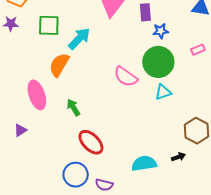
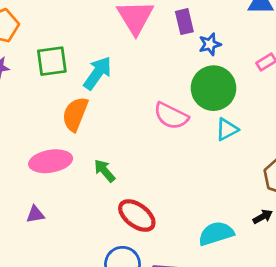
pink ellipse: (37, 95) -> (51, 161), turned -72
purple triangle: (20, 130) -> (35, 214), turned 32

